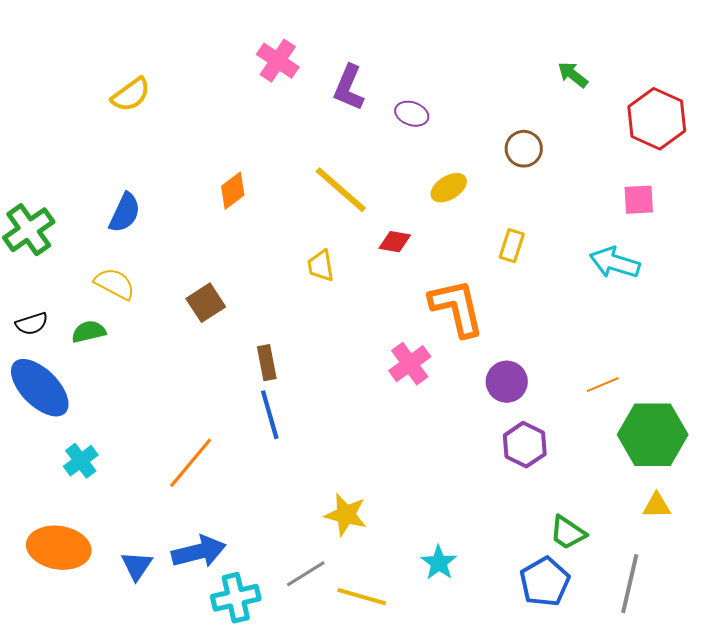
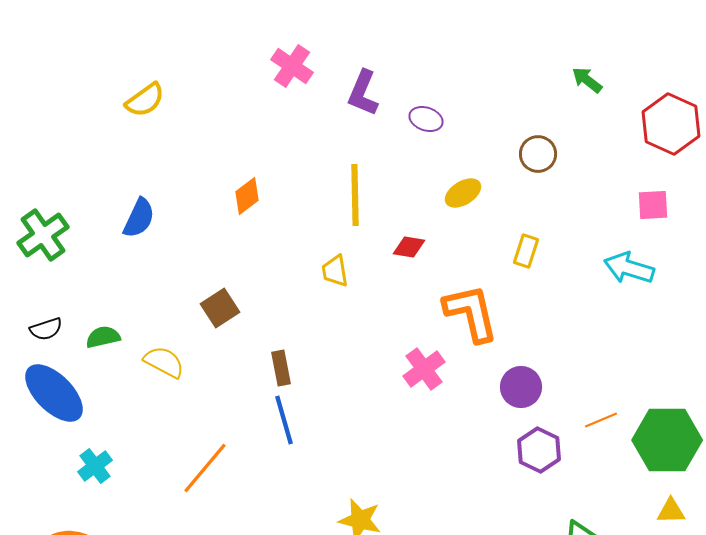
yellow line: (341, 190) -> (355, 195), turned 48
yellow semicircle: (115, 284) -> (164, 362), moved
orange line: (603, 385) -> (601, 420), moved

